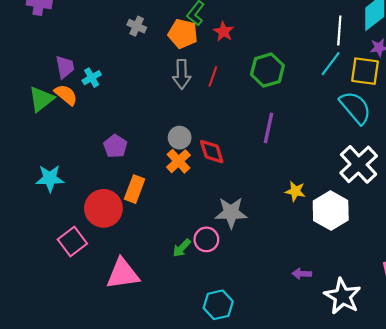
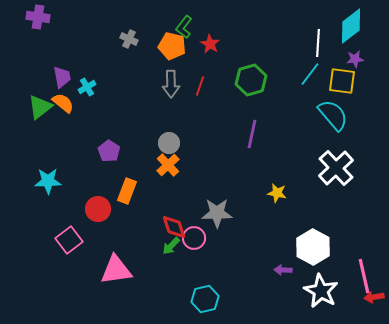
red diamond: (212, 152) -> (174, 227), moved
red circle: (103, 208) -> (98, 209), size x0.7
white hexagon: (331, 210) -> (313, 247), moved

